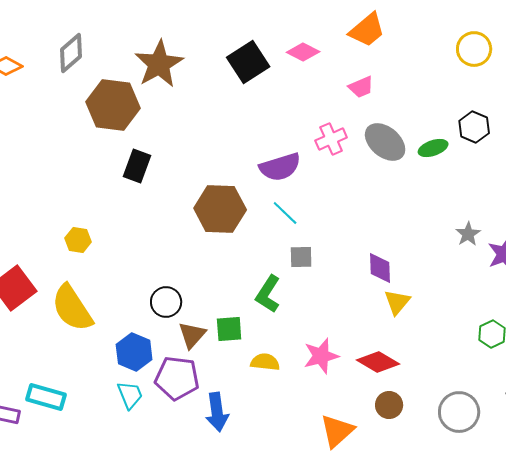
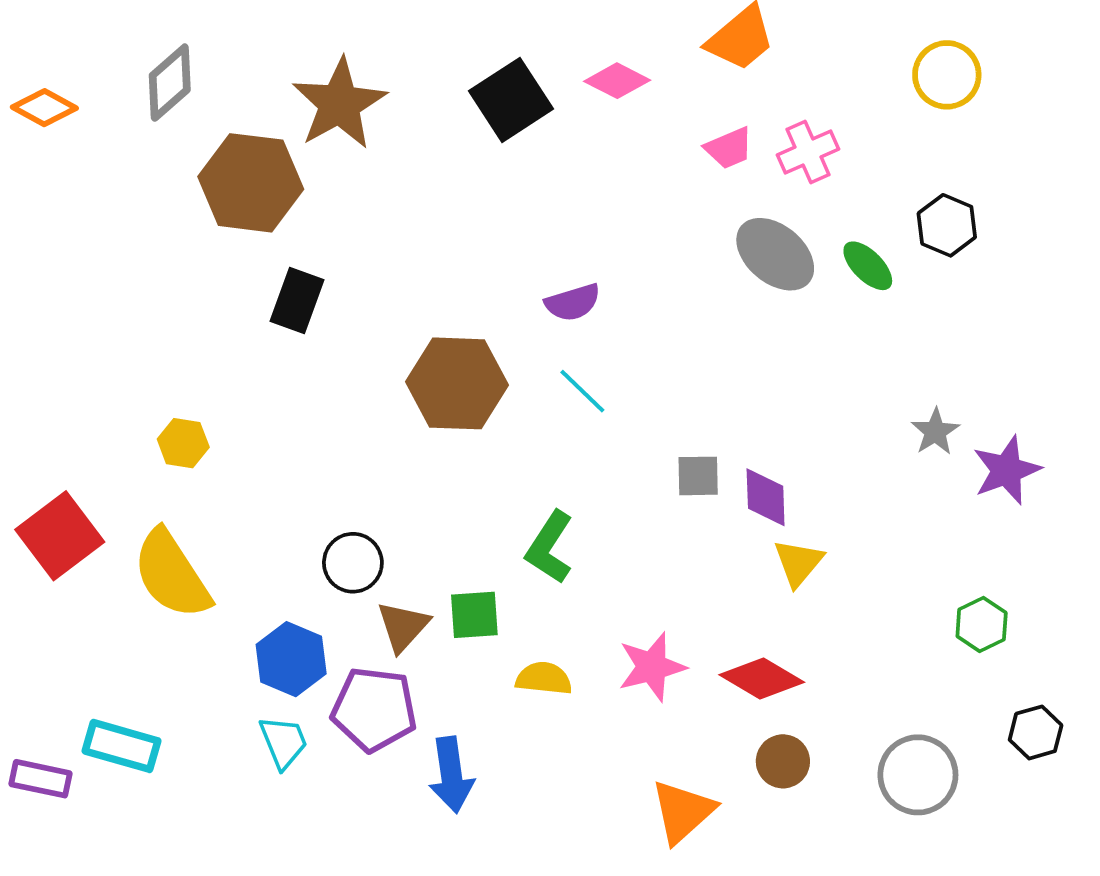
pink cross: (331, 139) -> (808, 152), moved
green ellipse: (433, 148) -> (868, 266), turned 64
purple semicircle: (280, 167) -> (573, 302), size x0.7
gray square: (301, 257) -> (698, 476), moved

